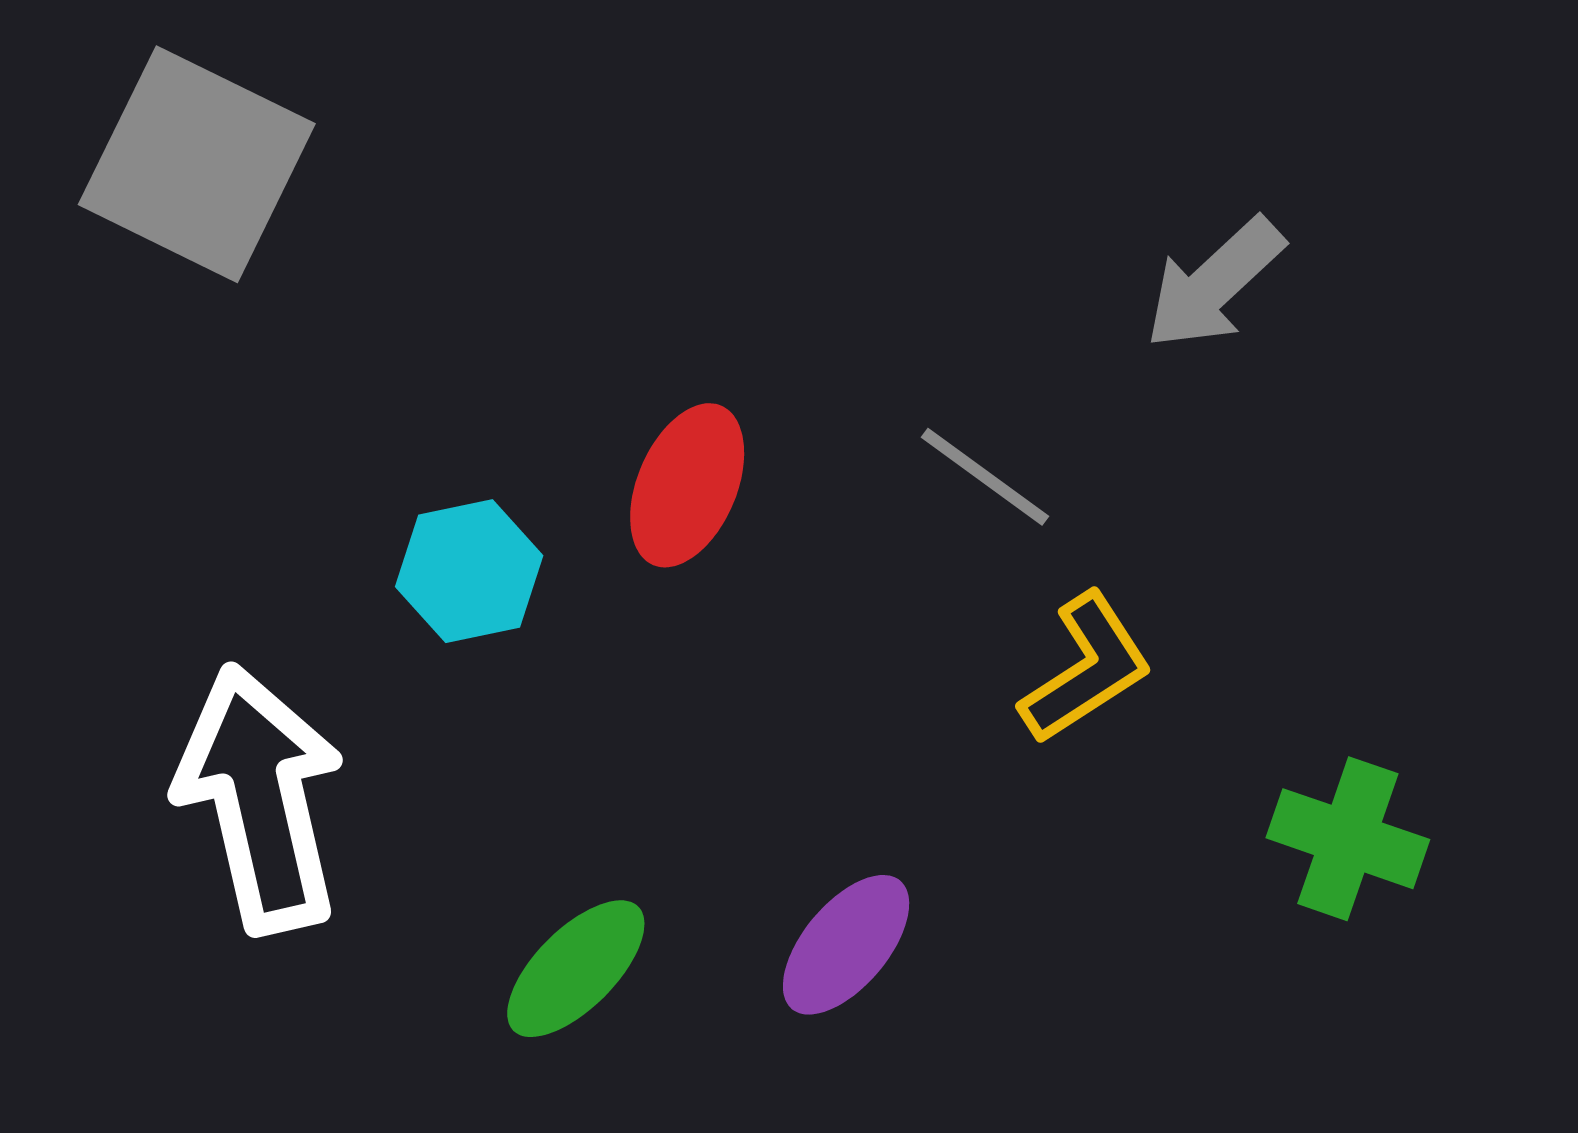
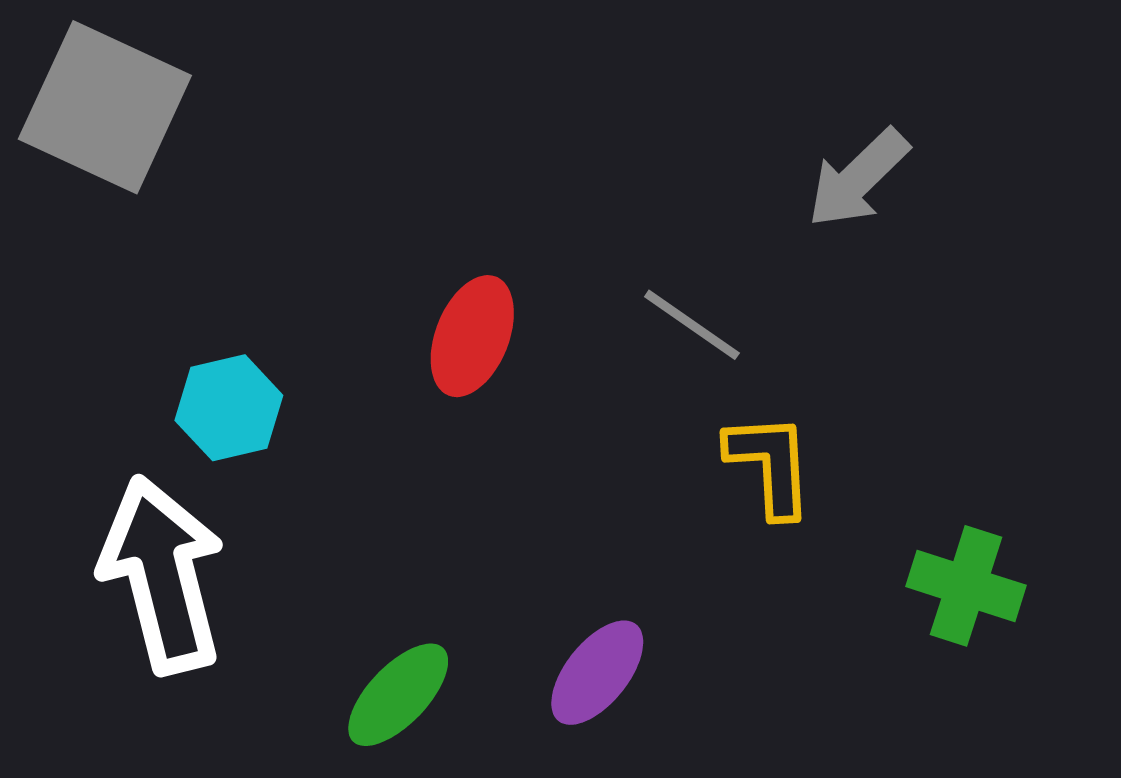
cyan hexagon: (469, 571) -> (229, 408), moved
yellow L-shape: (1086, 669) -> (770, 465), turned -59

